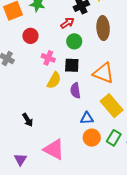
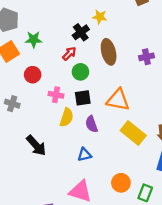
blue triangle: (87, 118) -> (84, 155), moved
black arrow: (28, 120) -> (36, 145), moved, size x1.5
orange circle: (92, 138) -> (121, 183), moved
green rectangle: (114, 138) -> (145, 193), moved

